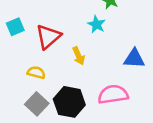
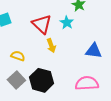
red triangle: (48, 37) -> (42, 24), moved, turned -40
pink semicircle: (113, 94) -> (87, 83), moved

